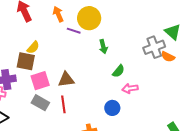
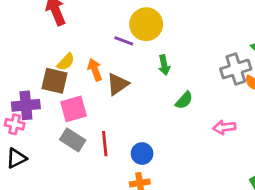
orange arrow: (58, 14) -> (95, 70), moved
brown triangle: (66, 79) -> (118, 84), moved, turned -30
pink arrow: (130, 88) -> (224, 127), moved
blue circle: (112, 108) -> (142, 154), moved

